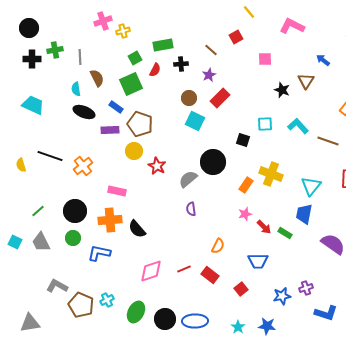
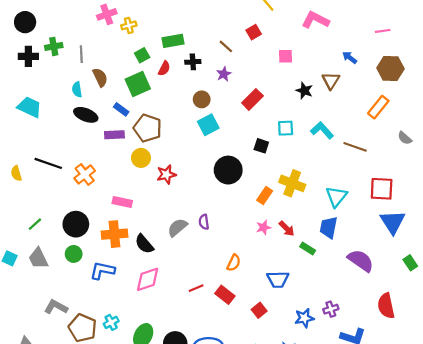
red rectangle: (220, 98) -> (252, 99), moved
cyan square: (195, 121) -> (208, 125), turned 36
red star: (157, 166) -> (166, 174), turned 30
gray semicircle: (188, 179) -> (177, 227), moved
red arrow: (264, 227) -> (287, 229), moved
pink diamond: (151, 271) -> (148, 279), moved

